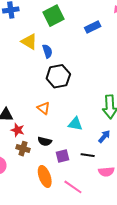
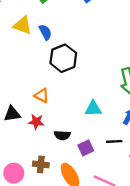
orange triangle: (44, 108) -> (42, 96), moved
red star: (18, 130) -> (36, 122), moved
brown cross: (23, 149) -> (41, 164), moved

